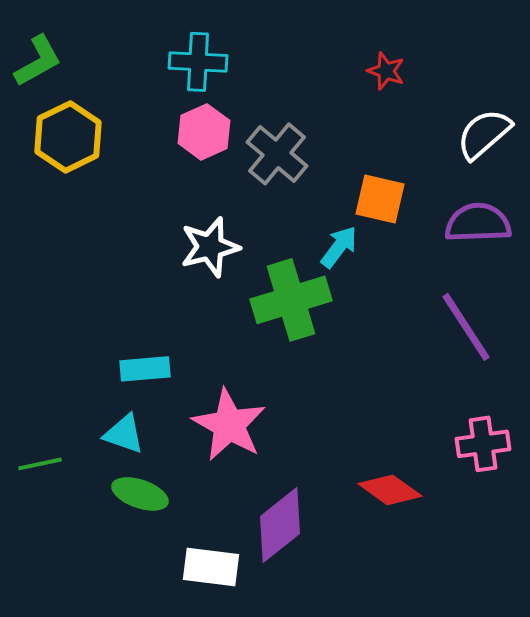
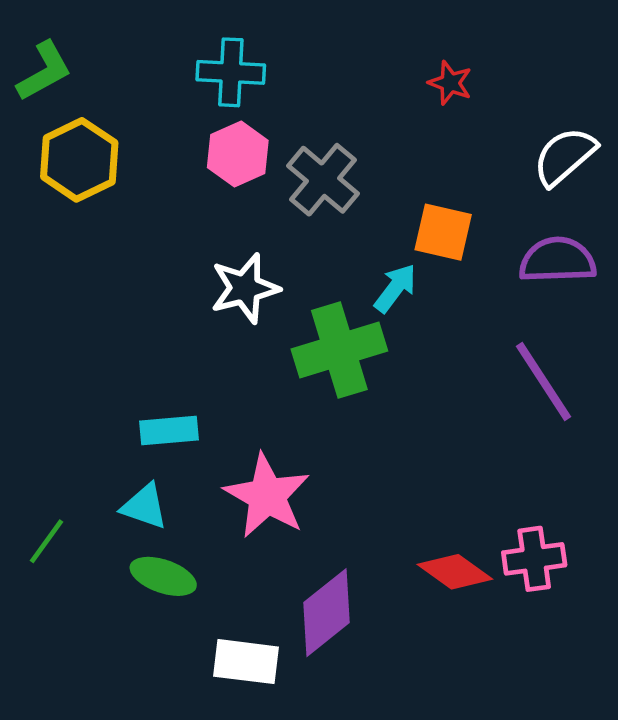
pink cross: (483, 444) -> (534, 559), moved
green line: (40, 464) -> (46, 541), turned -42

